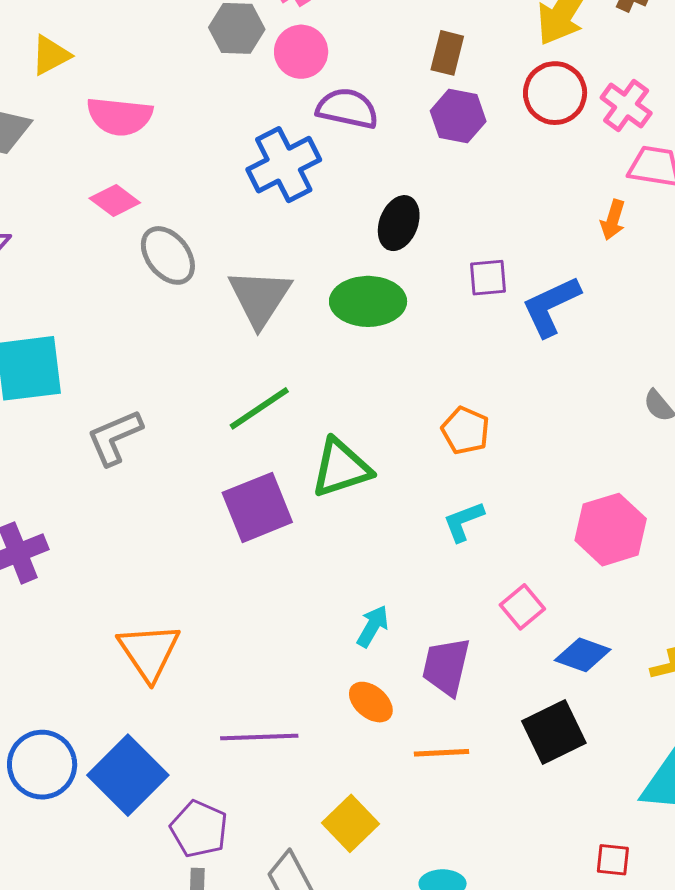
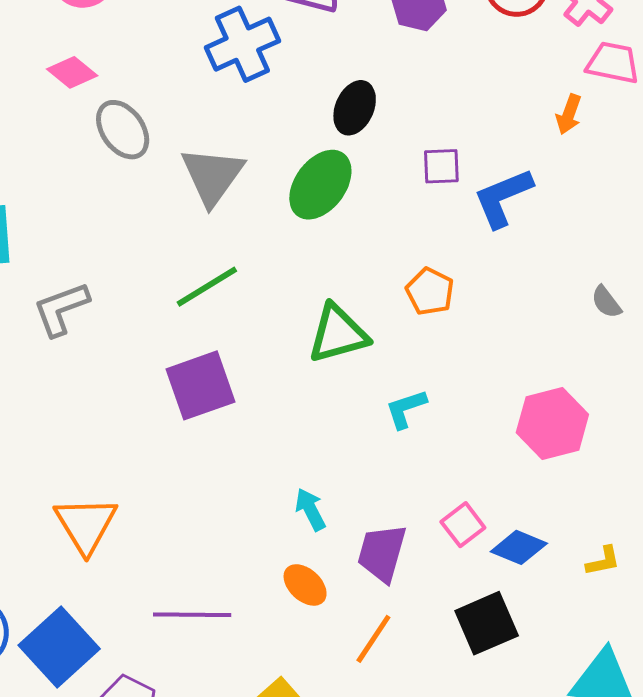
green ellipse: (368, 301) -> (320, 185), turned -56
orange pentagon: (465, 430) -> (430, 292), moved
green triangle: (341, 468) -> (338, 334), moved
pink square: (522, 607) -> (463, 525), moved
cyan arrow: (373, 626) -> (310, 509), turned -60
orange line: (442, 753) -> (373, 639), turned -56

